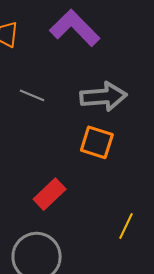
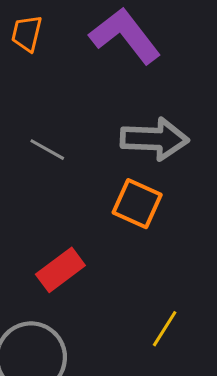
gray line: (32, 95) -> (47, 150), moved

